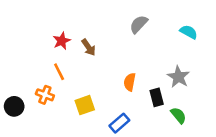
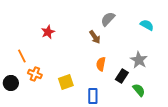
brown arrow: (89, 47) -> (95, 37), moved
orange line: (59, 72) -> (22, 56), moved
black rectangle: (157, 97) -> (122, 76), turned 48
blue rectangle: (119, 123) -> (93, 96), turned -49

